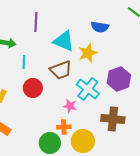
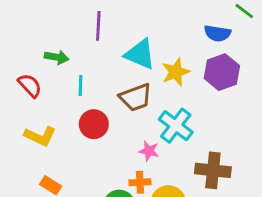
blue semicircle: (100, 27) -> (217, 33), moved
purple hexagon: (119, 79) -> (222, 72), moved

